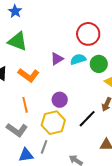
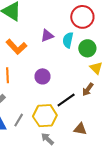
cyan semicircle: (78, 59) -> (68, 40), turned -70
yellow hexagon: (53, 123) -> (45, 116), moved

